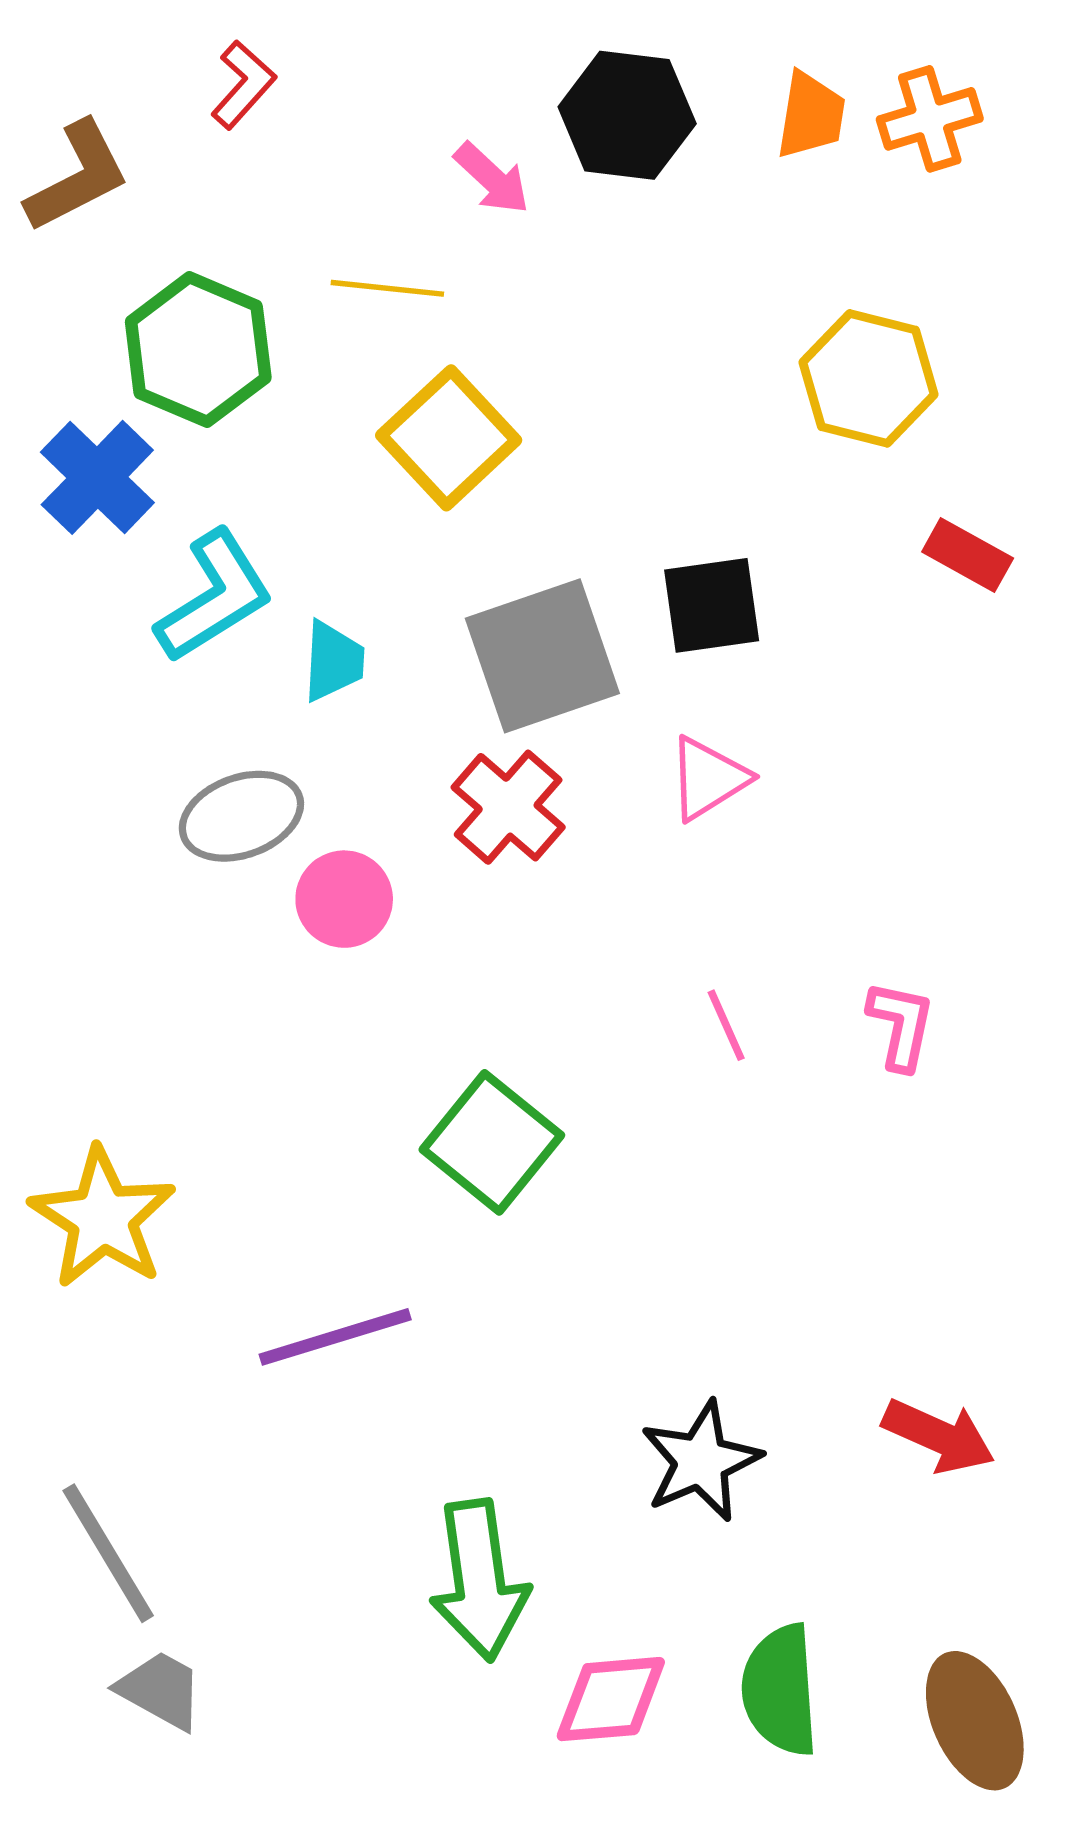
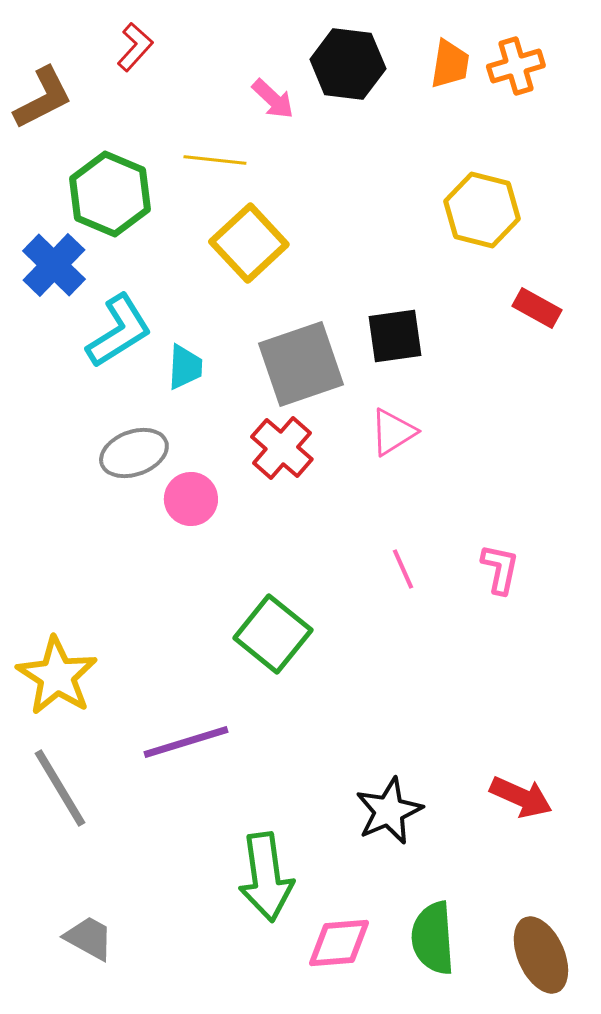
gray line: (108, 1553) -> (60, 788), moved

